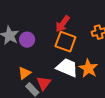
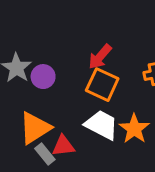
orange triangle: (25, 73) -> (35, 128), size x1.6
red triangle: (44, 83) -> (63, 146), turned 42

